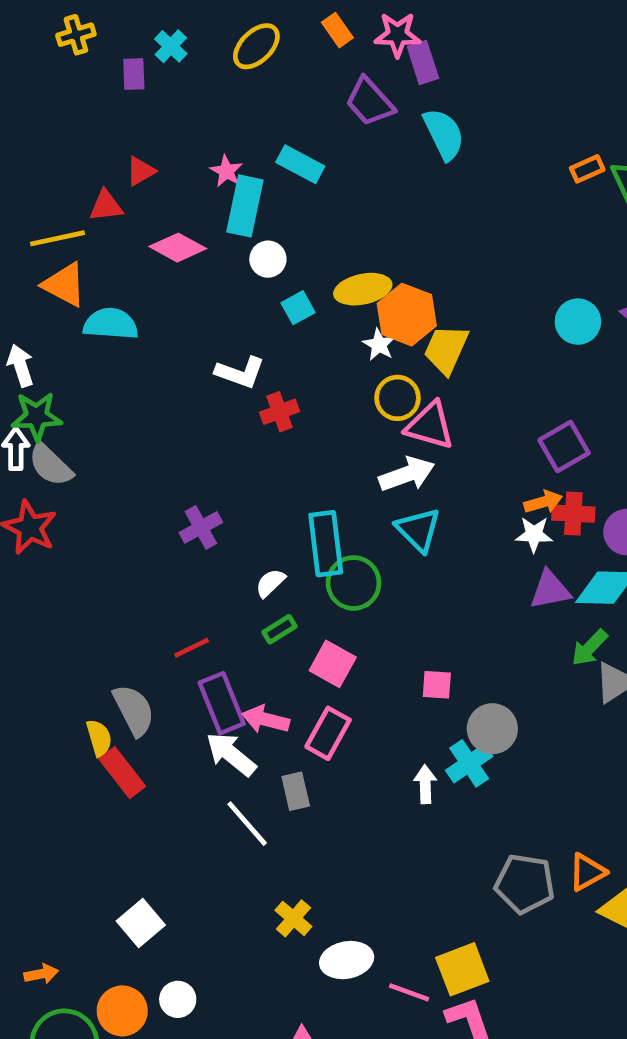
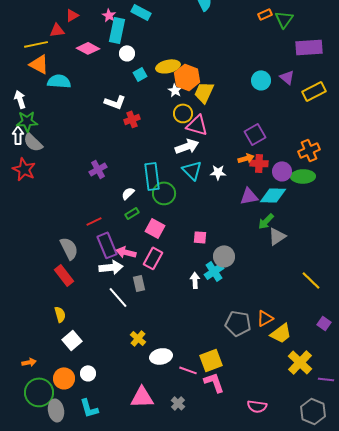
white star: (534, 534) -> (218, 172), moved
yellow semicircle: (99, 738) -> (60, 314), moved
white arrow: (231, 754) -> (111, 267), turned 135

